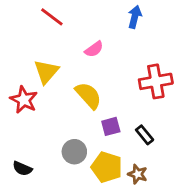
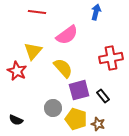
red line: (52, 17) -> (37, 12), turned -30
pink semicircle: (94, 49) -> (67, 35), size x1.6
purple square: (111, 126) -> (79, 90), size x1.5

